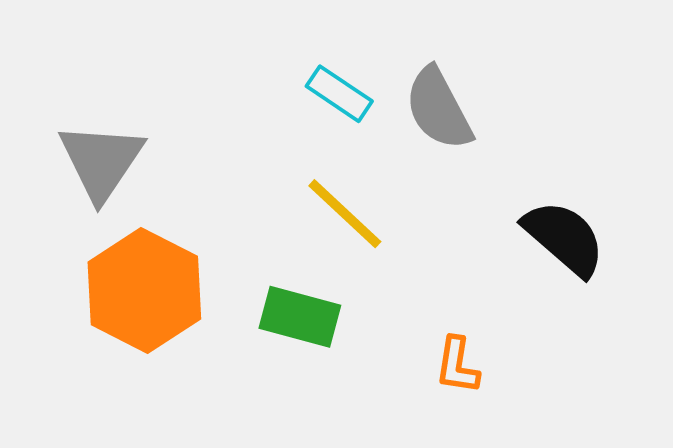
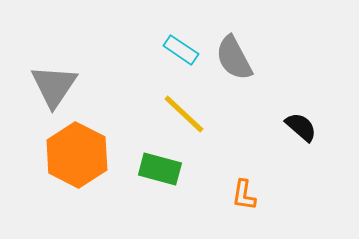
black semicircle: (564, 238) -> (301, 127), size x0.7

